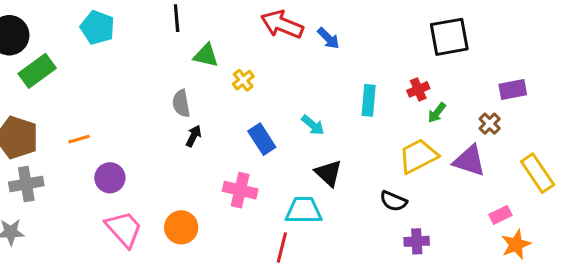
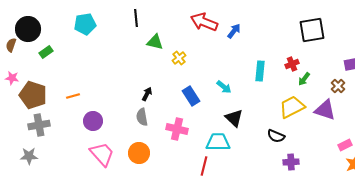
cyan pentagon: (98, 27) -> (85, 24), turned -30
blue arrow: (328, 38) -> (234, 31), turned -98
green rectangle: (37, 71) -> (46, 52), size x0.6
gray semicircle: (181, 103) -> (142, 117), moved

